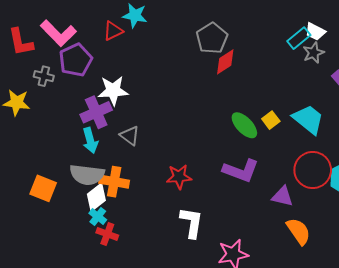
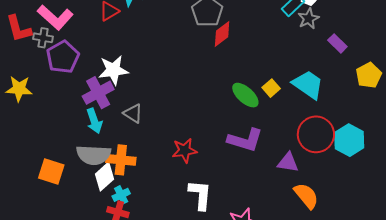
purple pentagon: (76, 60) -> (63, 57), moved
gray cross: (44, 76) -> (43, 38), moved
cyan cross: (98, 216) -> (121, 195), moved, turned 30

